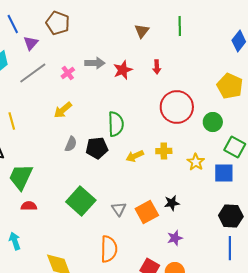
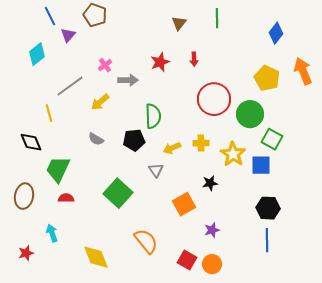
gray arrow: (95, 63) -> (128, 80), moved
gray line: (33, 73) -> (70, 86), moved
green circle: (213, 122) -> (250, 114), size x1.4
gray semicircle: (71, 144) -> (96, 139), moved, turned 98
yellow star: (196, 162) -> (233, 154), size x1.4
black star: (172, 203) -> (210, 183), moved
gray triangle: (119, 209) -> (156, 170), moved
orange semicircle: (109, 249) -> (146, 241), turned -40

